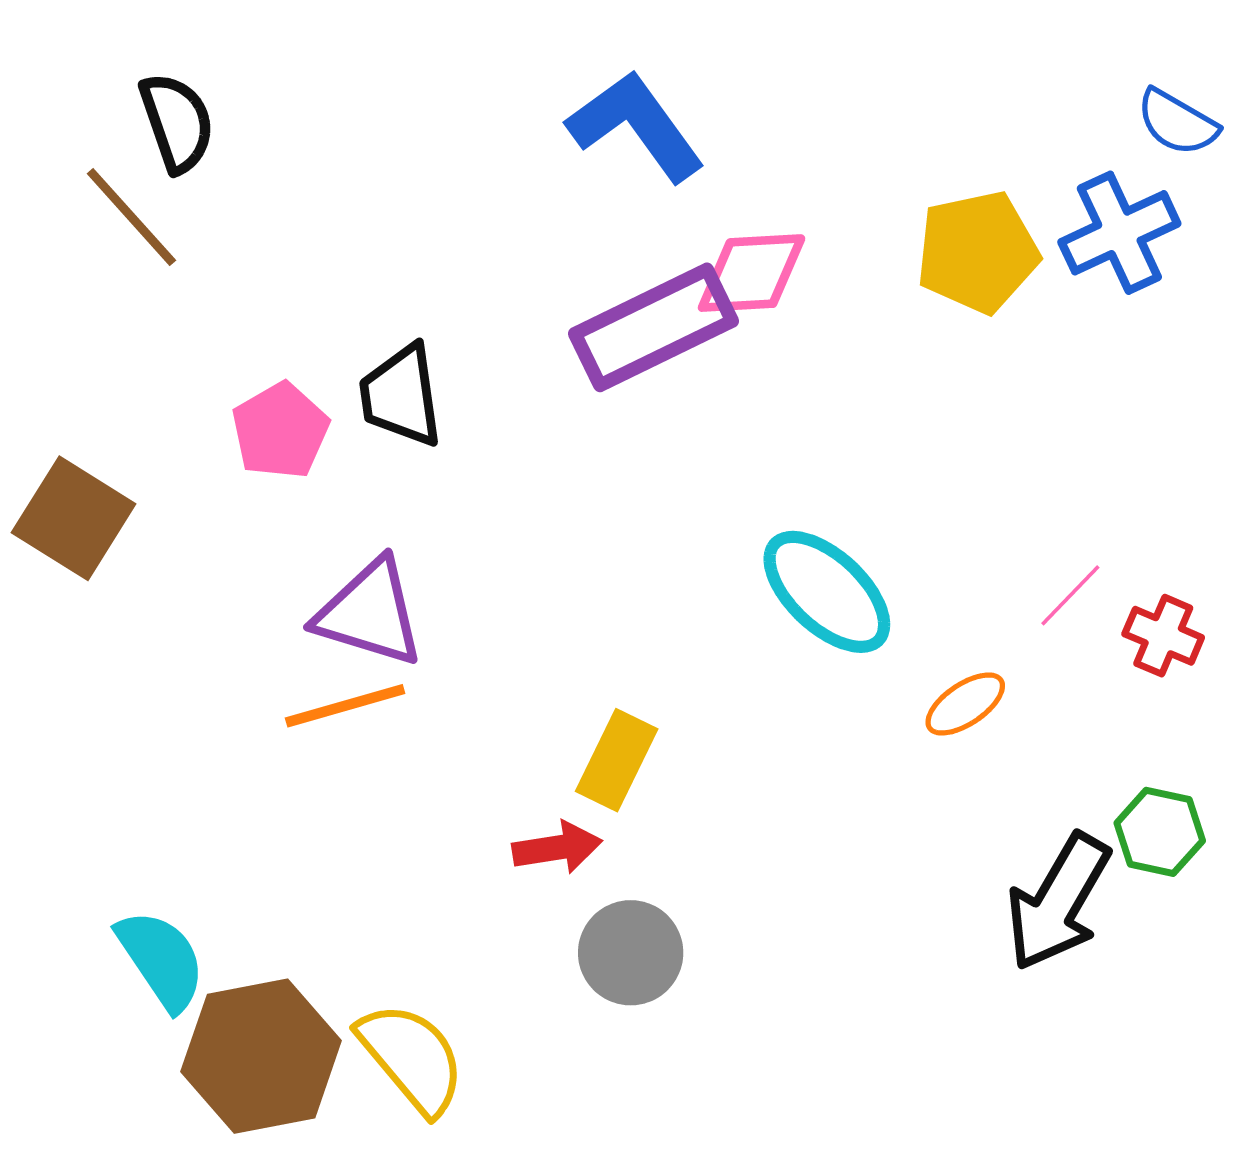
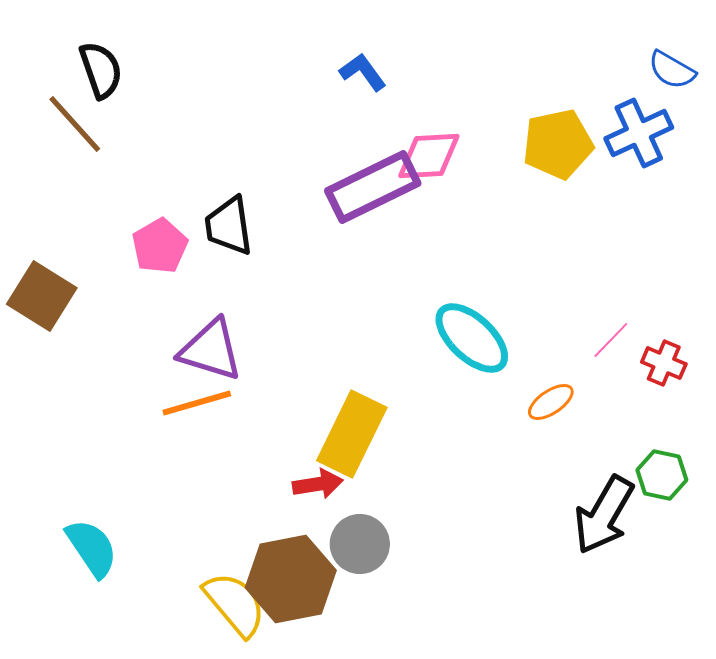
blue L-shape: (636, 126) -> (363, 72), size x0.6
yellow rectangle: (617, 760) -> (352, 434), size x1.5
brown hexagon: (261, 1056) -> (291, 579), moved

